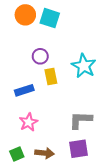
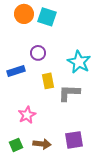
yellow rectangle: (51, 76) -> (48, 81), moved
blue rectangle: (24, 90) -> (16, 71), moved
gray L-shape: (81, 120) -> (69, 93), moved

